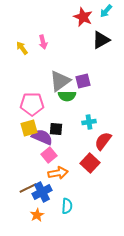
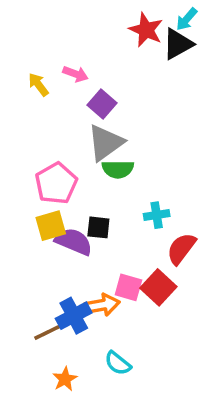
black triangle: (101, 40) -> (178, 44), moved
pink arrow: (43, 42) -> (75, 74), turned -56
purple square: (83, 81) -> (102, 104), moved, turned -35
pink pentagon: (32, 104) -> (56, 183), turned -30
pink square: (49, 155) -> (128, 287), moved, turned -35
blue cross: (42, 192) -> (74, 316), moved
cyan semicircle: (67, 206) -> (118, 363), turned 126

